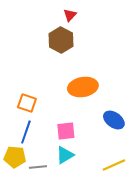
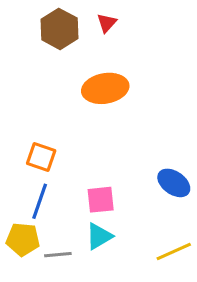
brown hexagon: (61, 40) -> (59, 29), moved
orange ellipse: (83, 87) -> (105, 88), moved

